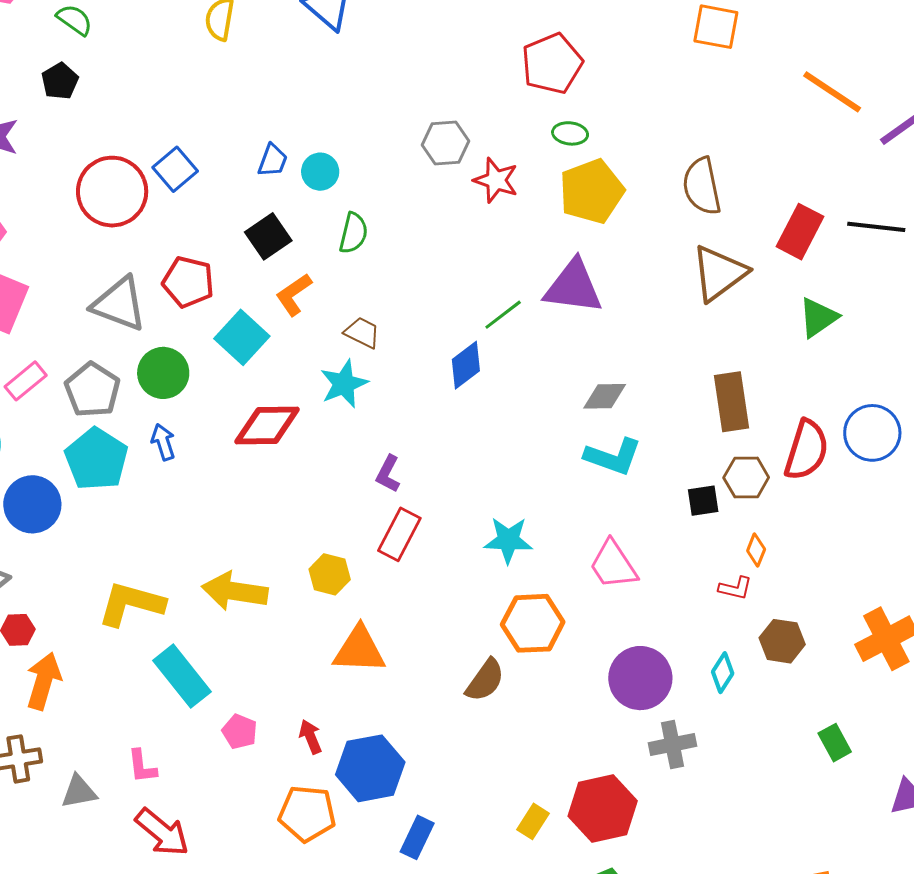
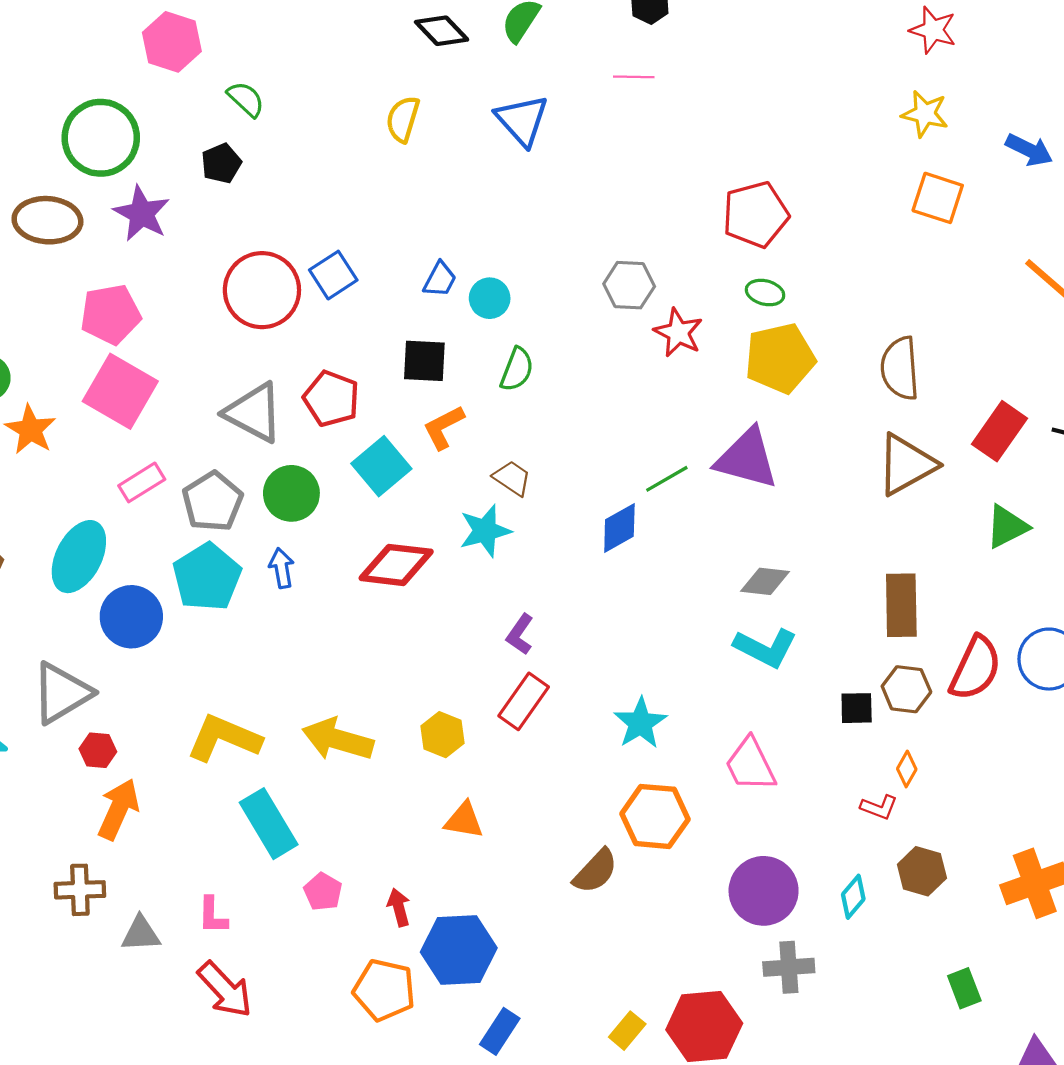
black square: (268, 236) -> (424, 361), turned 30
cyan star: (508, 540) -> (640, 723), turned 30
orange triangle: (359, 650) -> (464, 820), size x0.7

